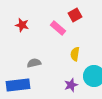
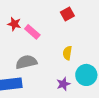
pink rectangle: (58, 28) -> (32, 32), moved
gray semicircle: (34, 63) -> (26, 62), size x1.5

